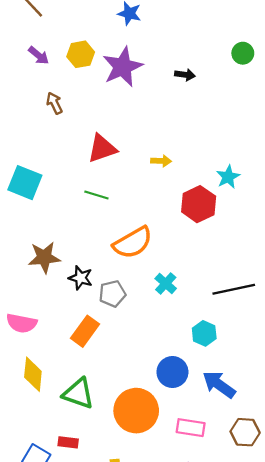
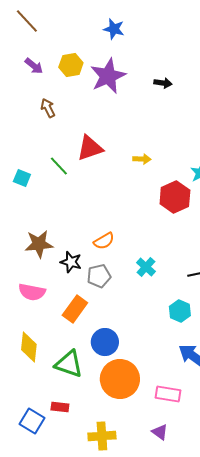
cyan square: (25, 183) -> (22, 178), size x0.6
green line: (96, 195) -> (59, 166), moved, turned 30
orange semicircle: (133, 243) -> (104, 241), moved, size x0.6
pink semicircle: (22, 323) -> (32, 292), moved
blue circle: (172, 372) -> (105, 342), moved

